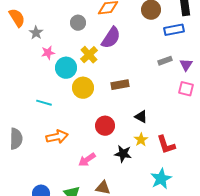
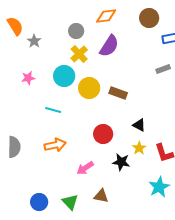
pink star: (48, 53) -> (28, 78), moved
yellow cross: (89, 55) -> (79, 54), moved
brown rectangle: (120, 85) -> (118, 93), turned 30
yellow circle: (83, 88) -> (89, 88), moved
cyan line: (44, 103) -> (53, 110), moved

